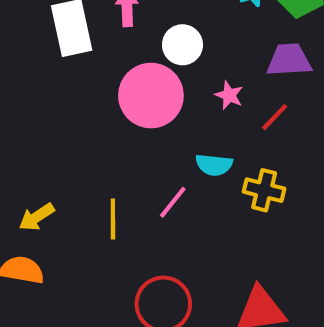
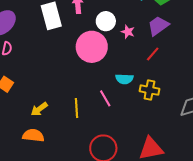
purple trapezoid: (289, 60) -> (158, 26), turned -30
pink star: (229, 95) -> (128, 32), moved
pink line: (173, 202) -> (105, 98), turned -66

